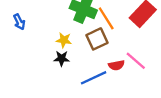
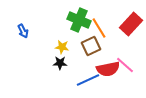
red semicircle: (116, 65) -> (108, 69), size x1.6

